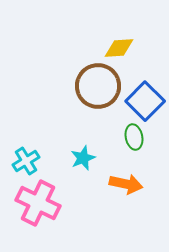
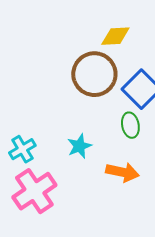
pink cross: (38, 203) -> (34, 191), turned 30

